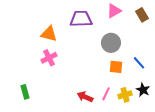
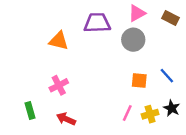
brown rectangle: (142, 15) -> (170, 18), turned -32
gray circle: (111, 43) -> (133, 40), moved
pink cross: (49, 58) -> (59, 85), moved
red arrow: (85, 97) -> (66, 119), moved

